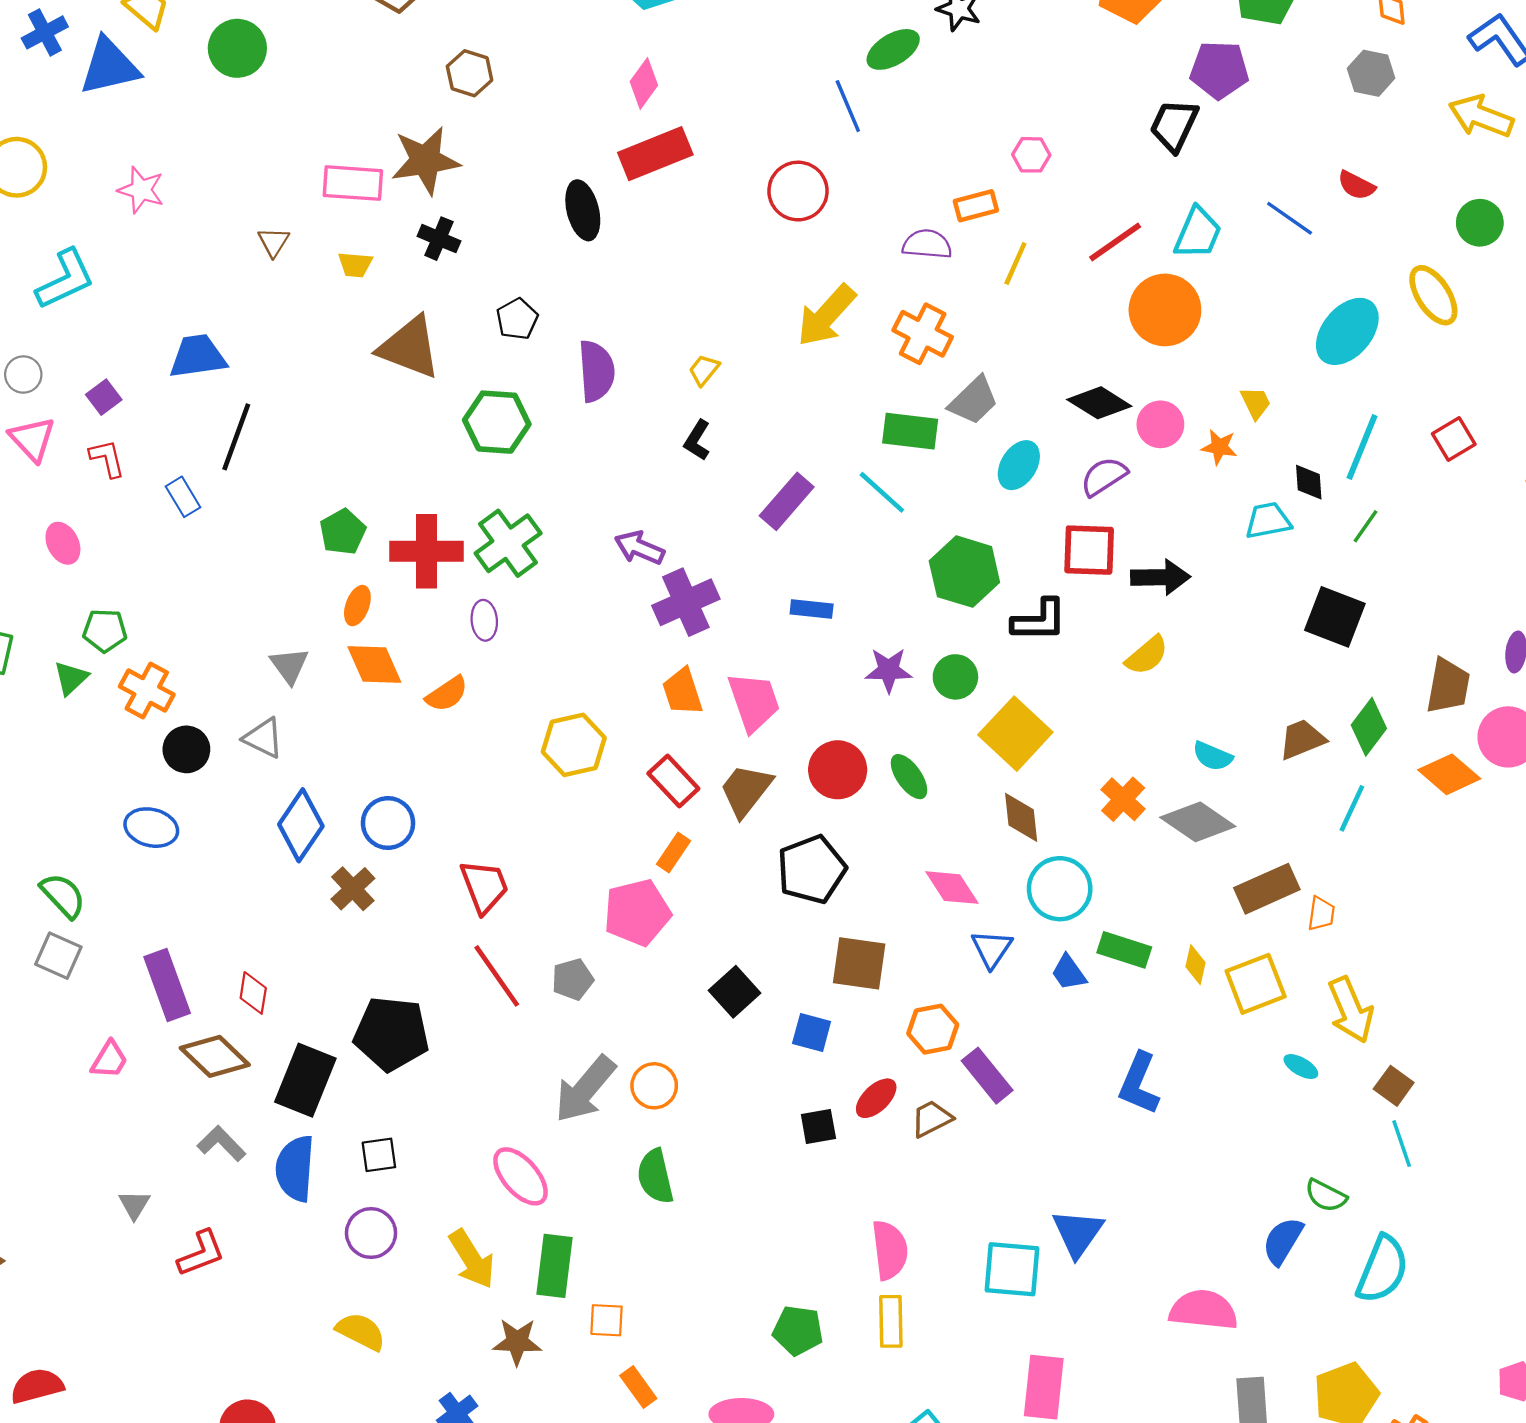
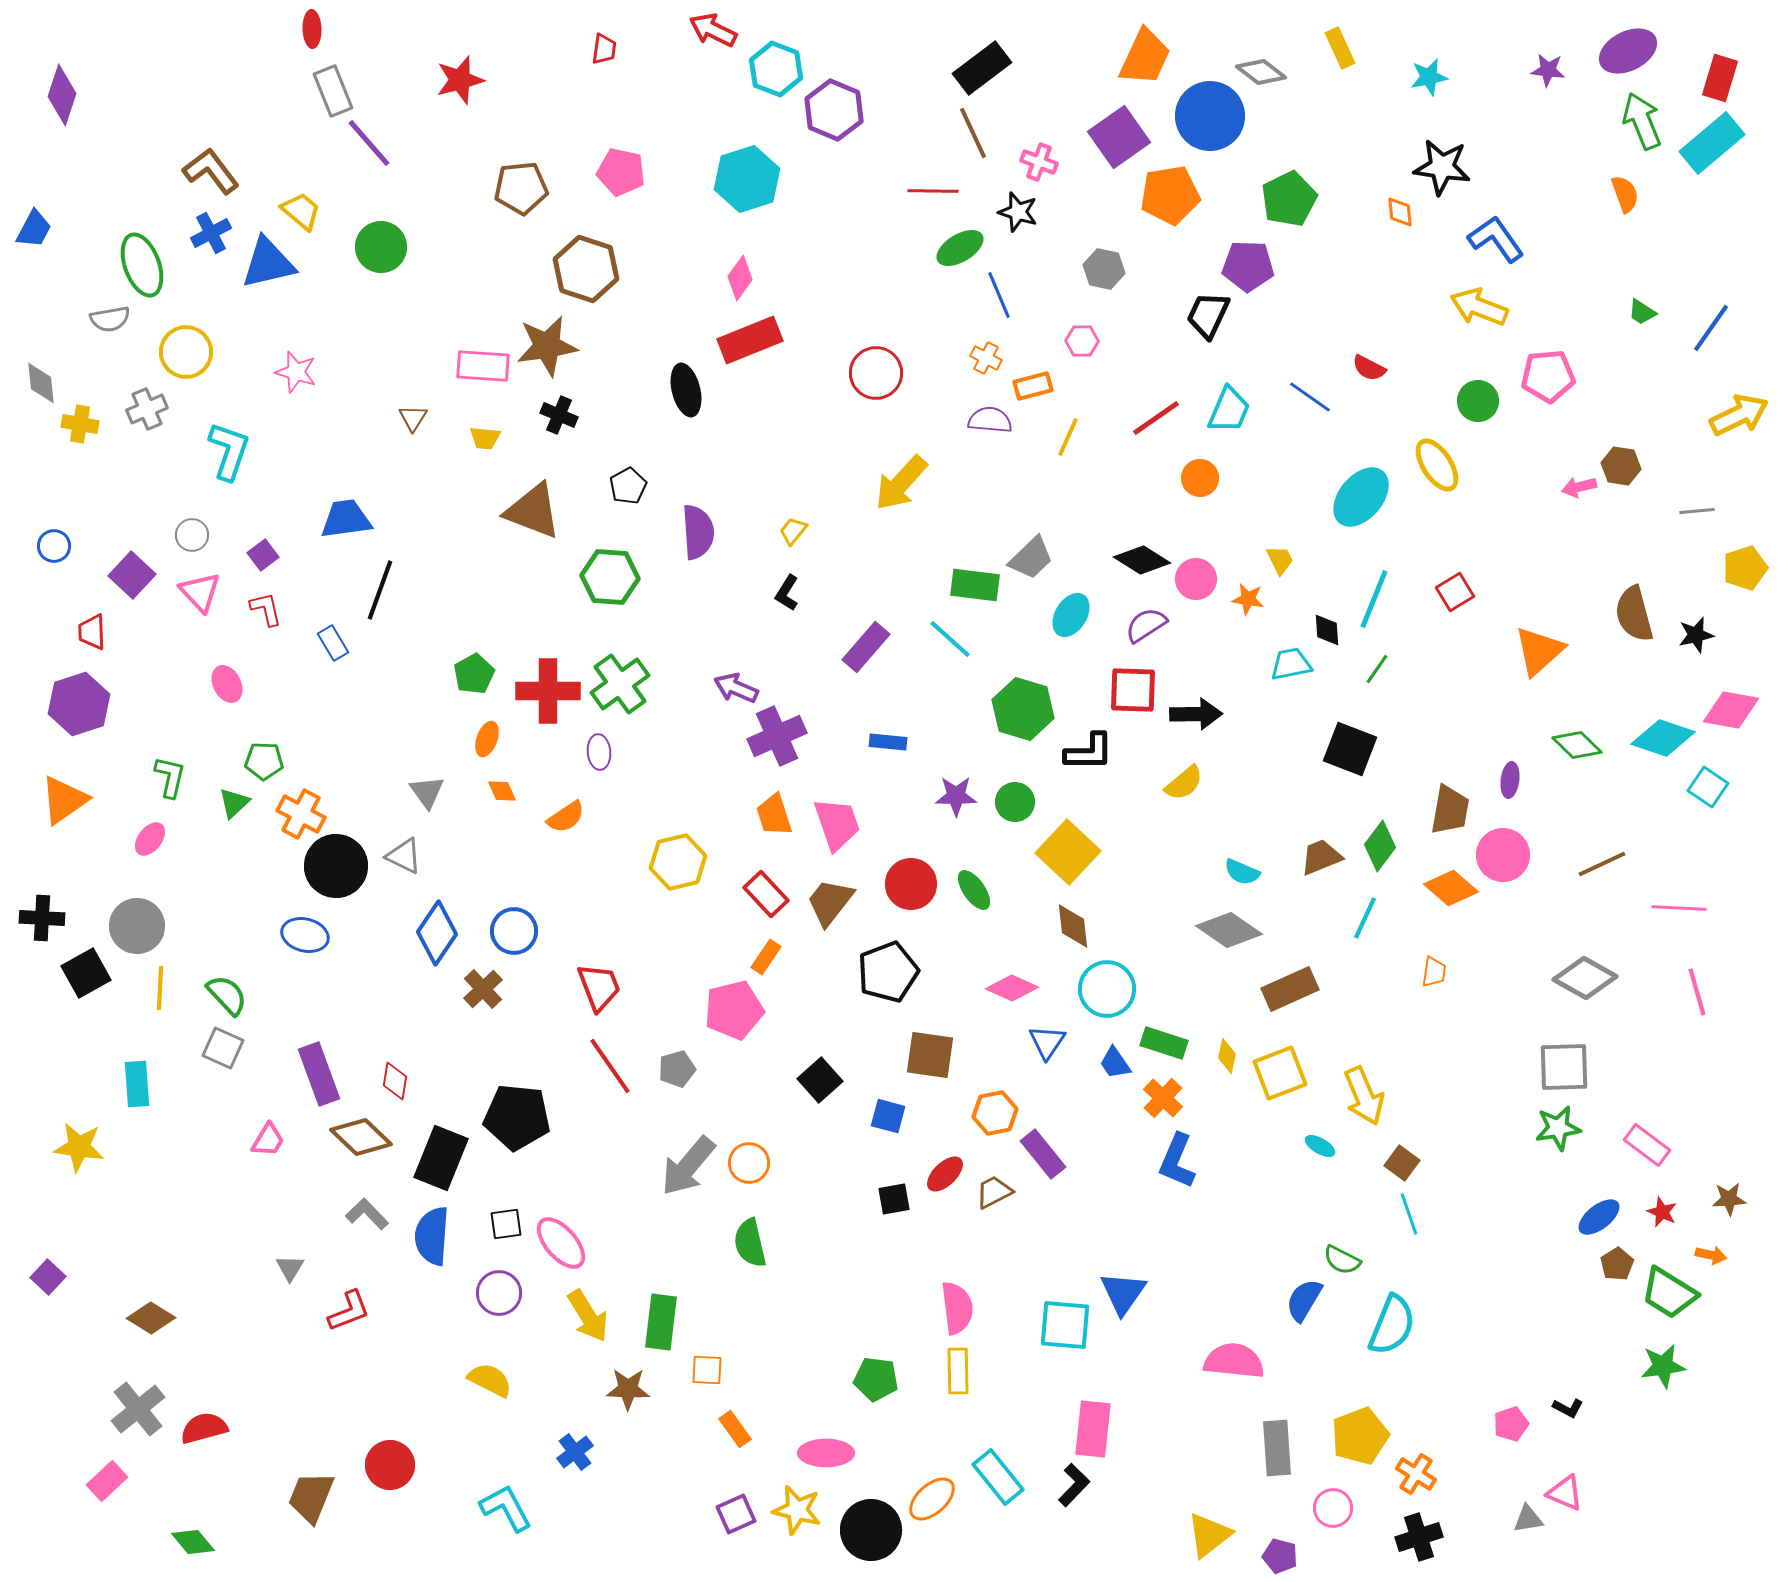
brown hexagon: (470, 73) -> (586, 269), size x1.6
gray hexagon: (1371, 73) -> (1104, 269), moved
blue line: (848, 106) -> (999, 295), moved
cyan L-shape: (65, 279) -> (229, 451), turned -46
orange circle: (1165, 310) -> (1200, 478), size x0.6
orange cross: (923, 334) -> (986, 358), moved, size x0.6
orange diamond: (374, 664) -> (502, 791), size x0.6
black circle: (186, 749) -> (336, 866), size x1.5
orange cross: (1123, 799) -> (1163, 1098), moved
pink diamond: (952, 888) -> (1012, 988), turned -33
orange trapezoid: (1321, 914) -> (1434, 972), moved
pink ellipse: (521, 1176) -> (561, 1243), moved

